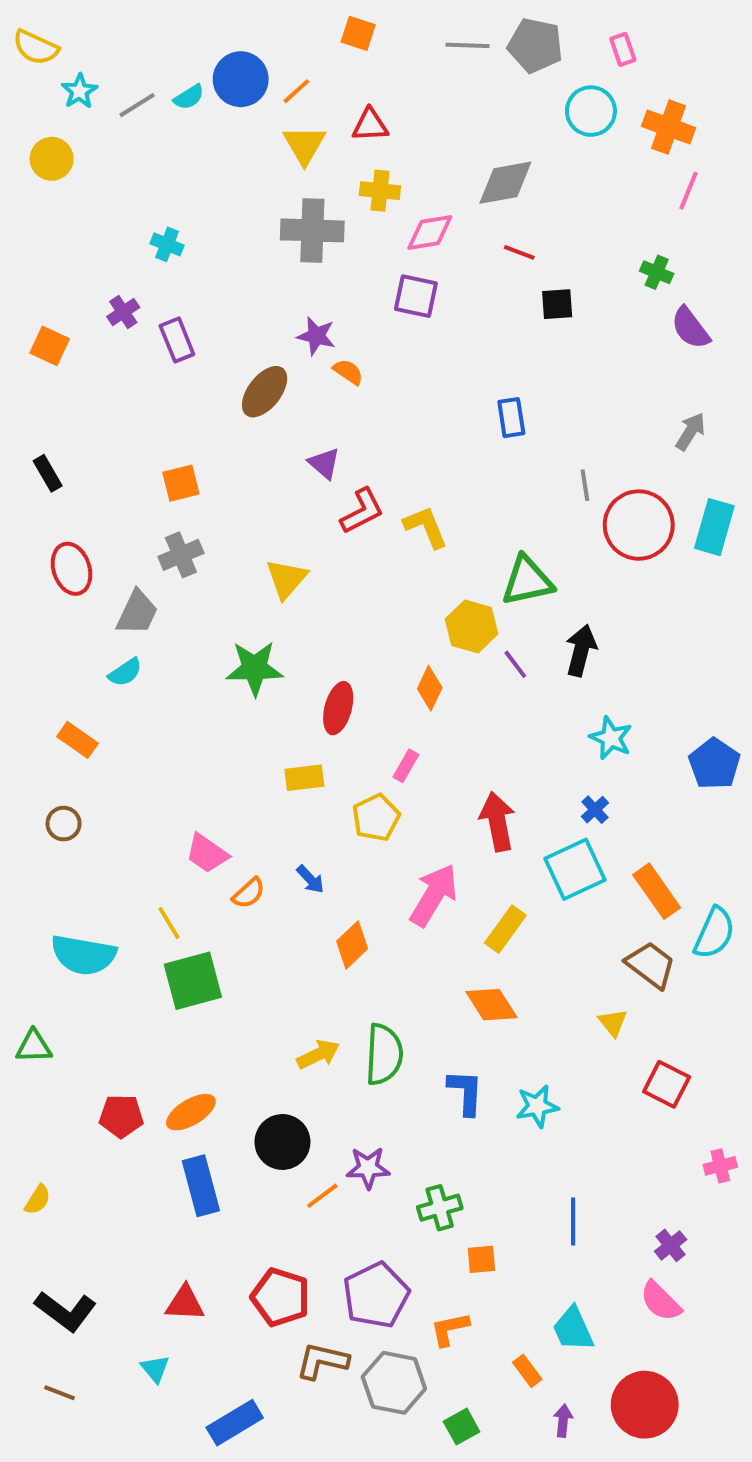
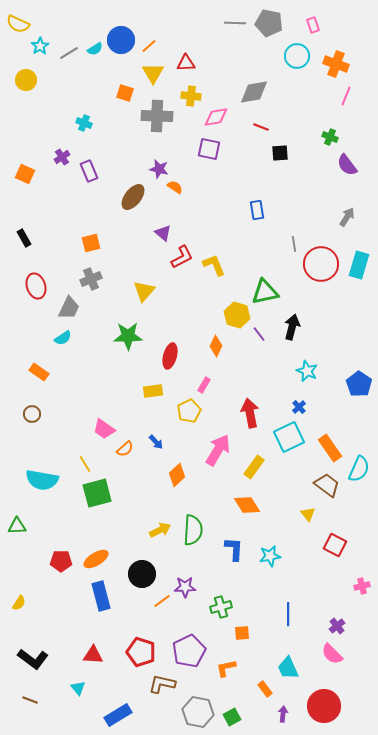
orange square: (358, 33) -> (125, 93), moved
gray hexagon: (394, 1383) -> (198, 712), moved

